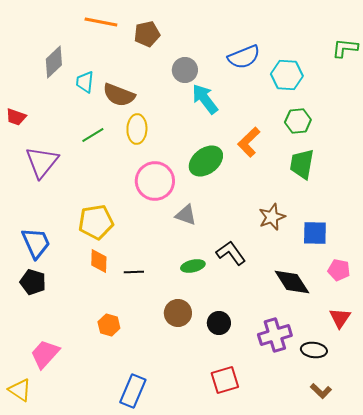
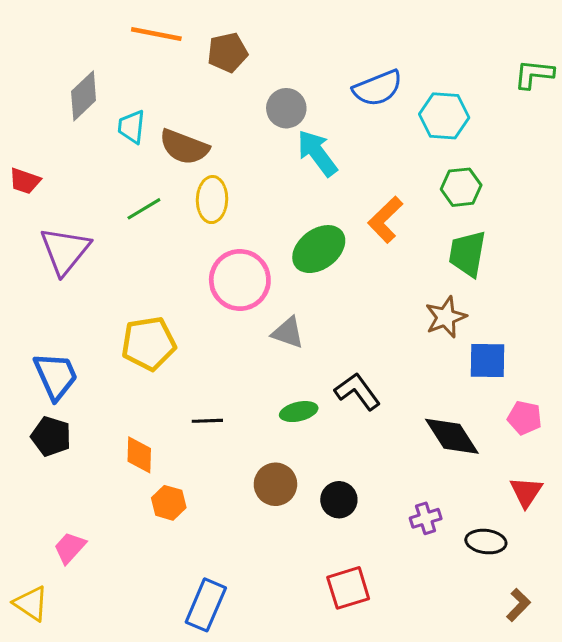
brown star: (272, 217) -> (446, 317), moved
orange diamond: (99, 261) -> (139, 455), moved
purple cross: (275, 335) -> (426, 518), size x0.6
pink trapezoid: (45, 354) -> (70, 548), size x0.7
brown L-shape: (321, 391) -> (518, 605), moved, turned -90

